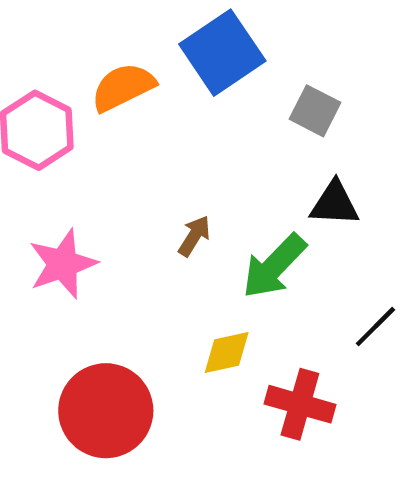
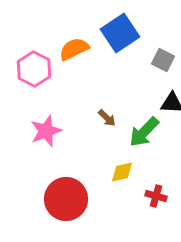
brown arrow: (194, 236) -> (107, 118), turned 102
red cross: (300, 404) -> (156, 196), size x0.7

